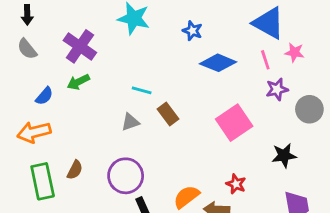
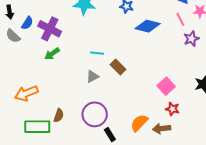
blue semicircle: (44, 96) -> (27, 23), moved
pink square: (234, 123) -> (166, 86), moved, size x0.7
green rectangle: (43, 181) -> (37, 127), turned -70

